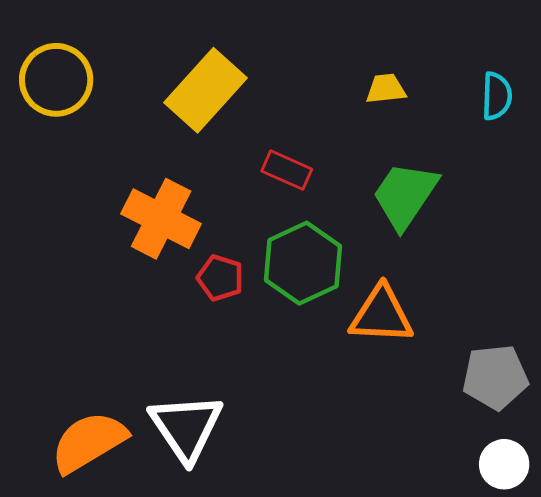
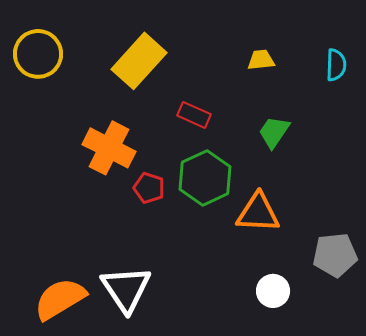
green trapezoid: (405, 195) -> (274, 132), size x0.7
white circle: (504, 464) -> (273, 291), moved

